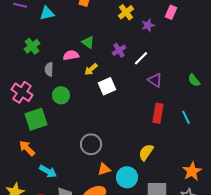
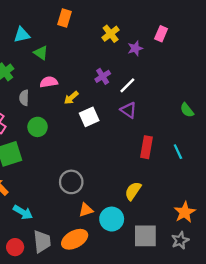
green triangle: (88, 42) -> (41, 53), moved
purple triangle: (155, 80) -> (129, 110), moved

